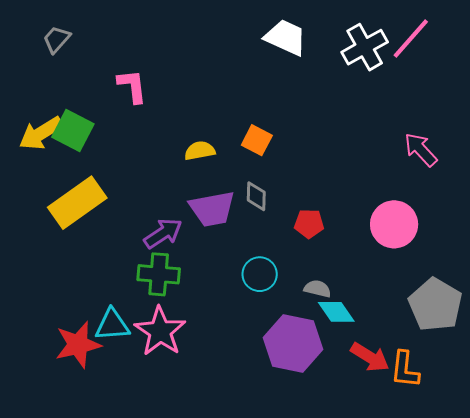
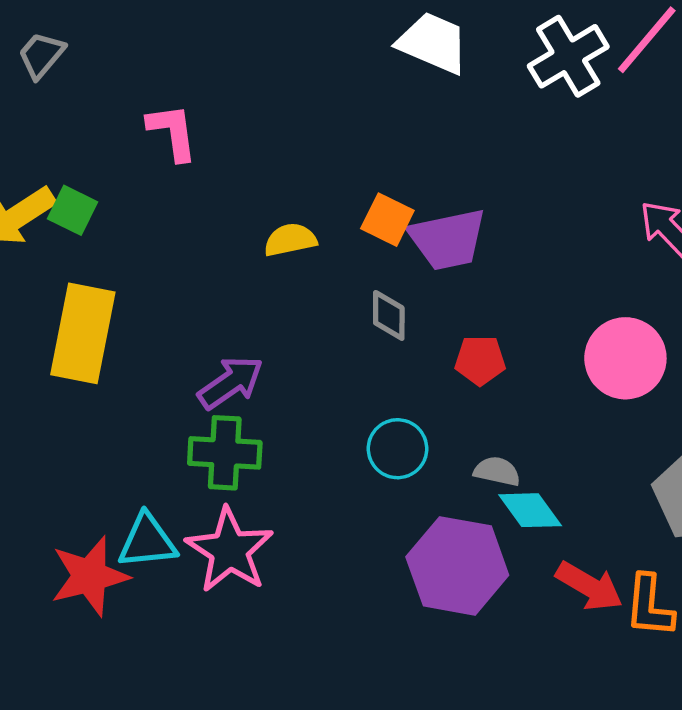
green square: (73, 131) -> (73, 210), size x0.7
yellow rectangle: (77, 203) -> (83, 333), turned -42
purple trapezoid: (212, 209) -> (448, 239), moved

